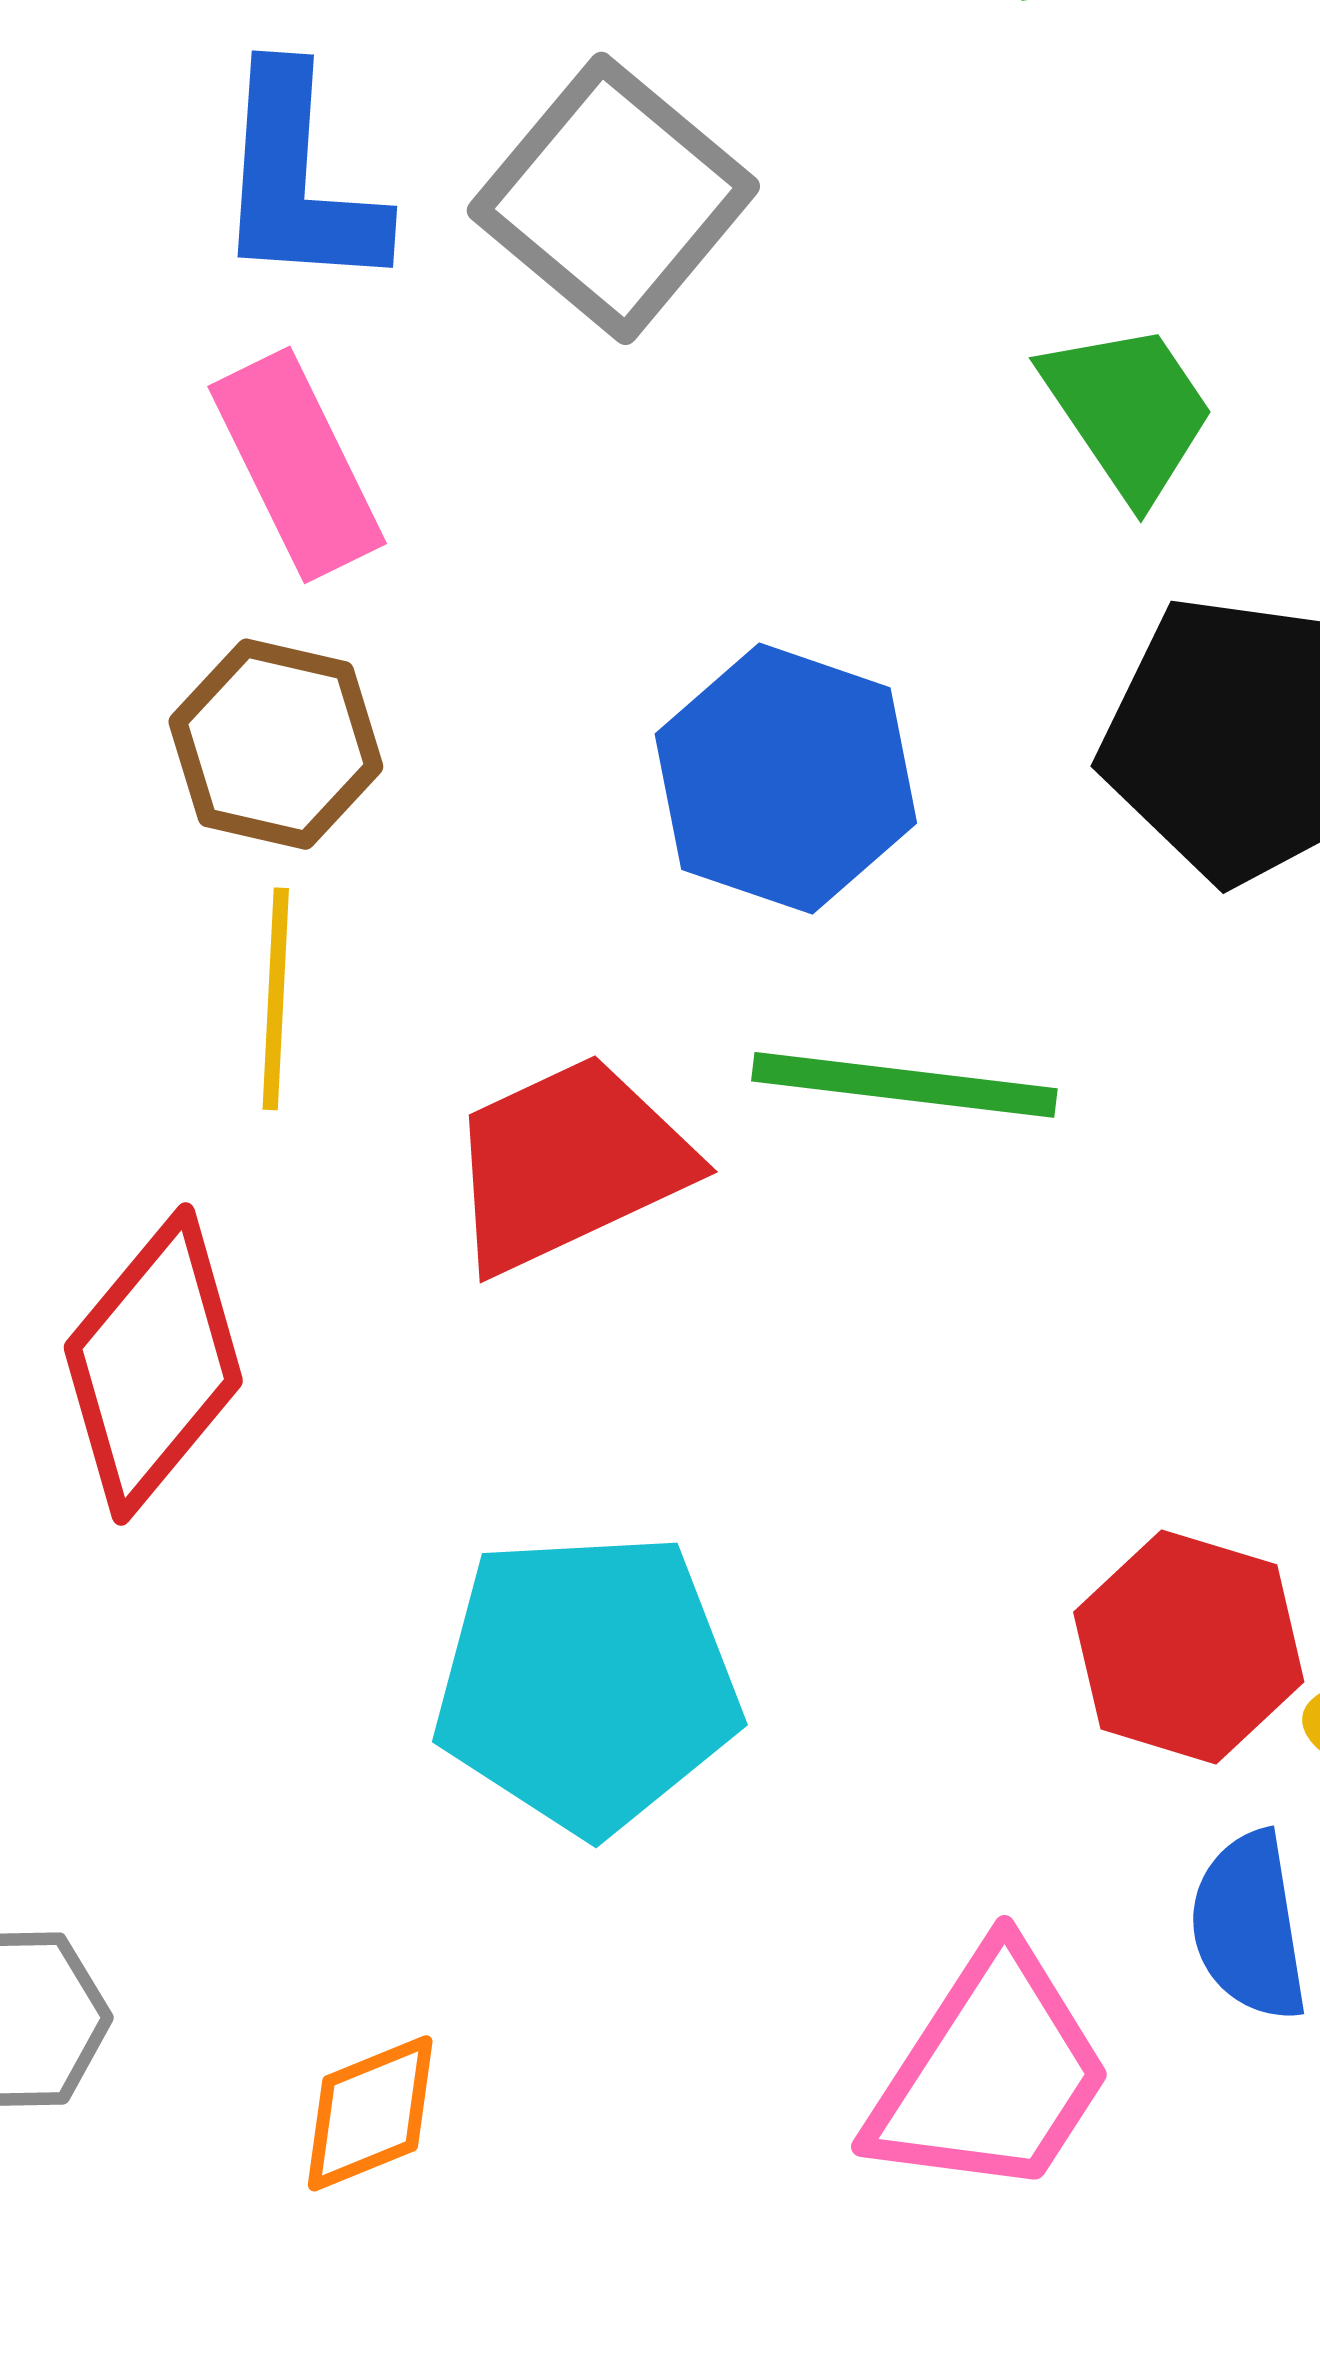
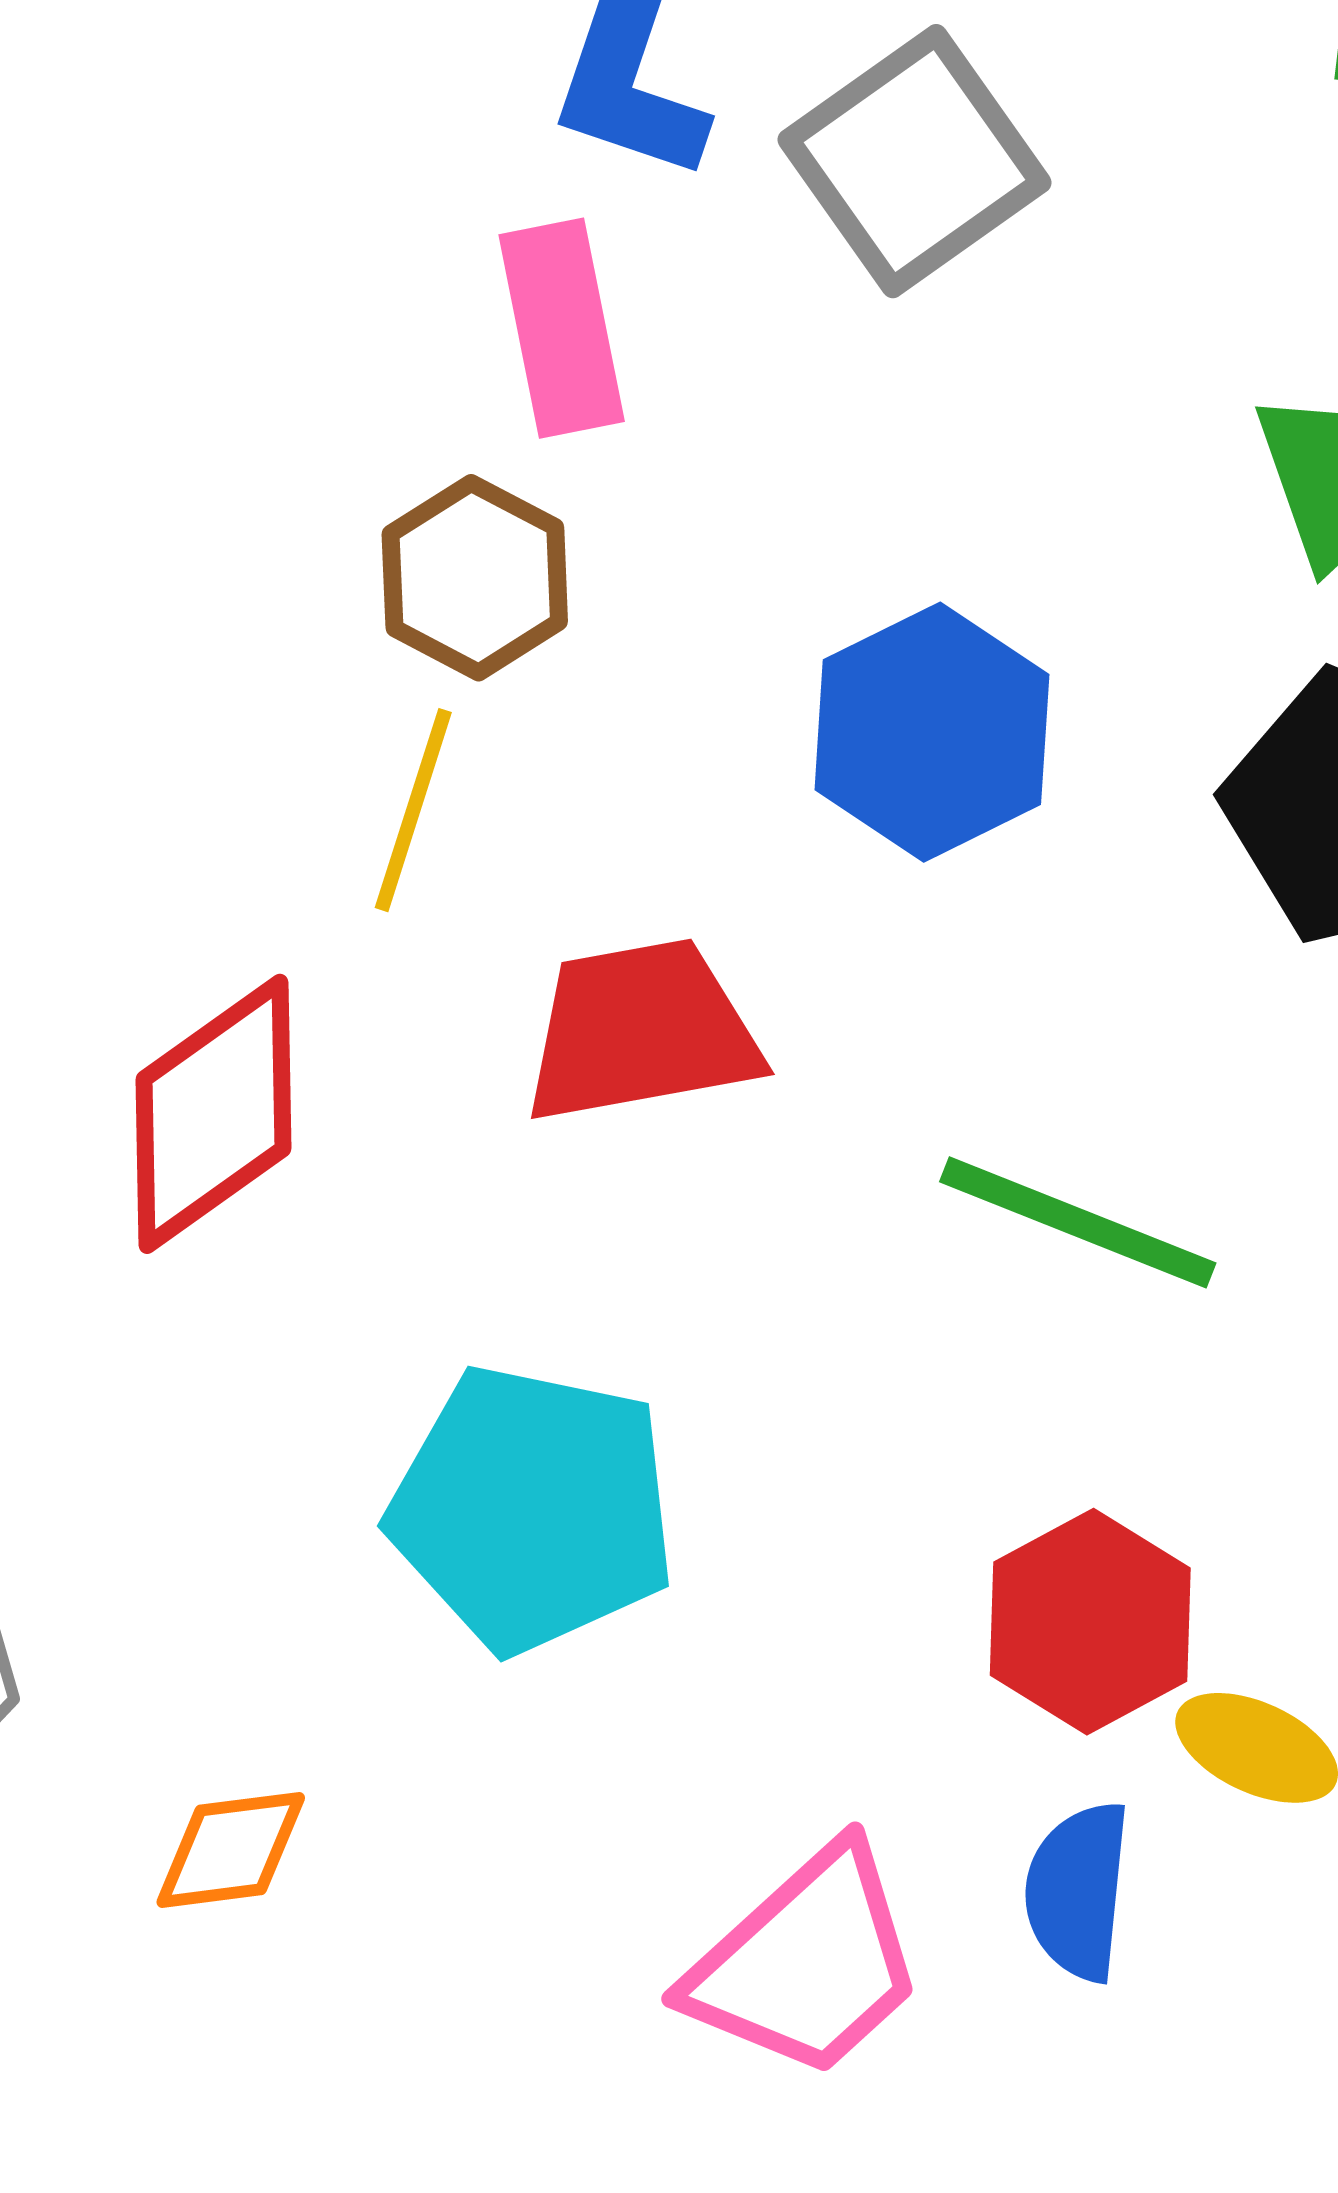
green line: (904, 1085) -> (1078, 1222), moved

